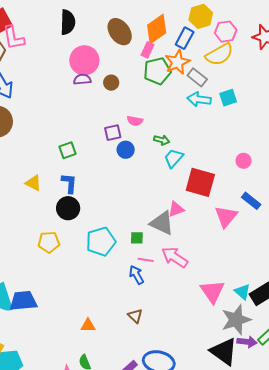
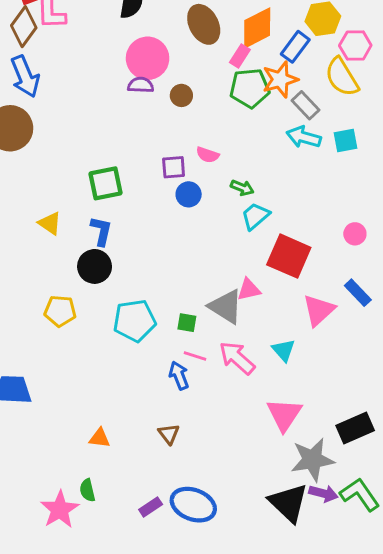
yellow semicircle: (219, 55) -> (342, 77), turned 80
green square: (68, 150) -> (105, 183), size x1.4
cyan triangle: (242, 292) -> (284, 350), moved

